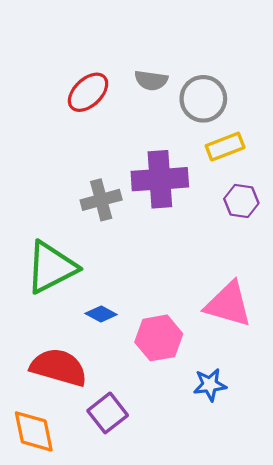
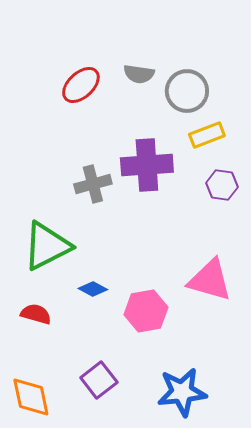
red semicircle: (59, 367) -> (36, 314), moved, size x0.6
blue star: (210, 385) -> (182, 392), moved, size x1.6

